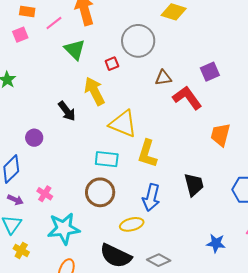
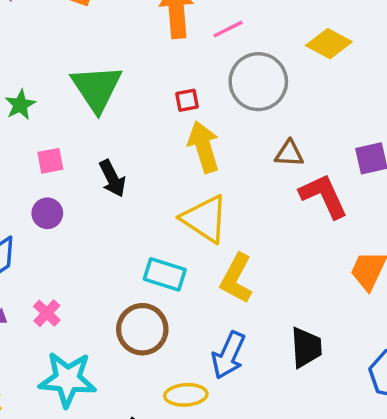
pink line: (54, 23) -> (228, 29), moved
pink square: (20, 35) -> (50, 161), moved
green triangle: (75, 49) -> (97, 88), moved, size x1.4
red square: (112, 64) -> (187, 100), moved
yellow arrow: (94, 91) -> (204, 147), moved

